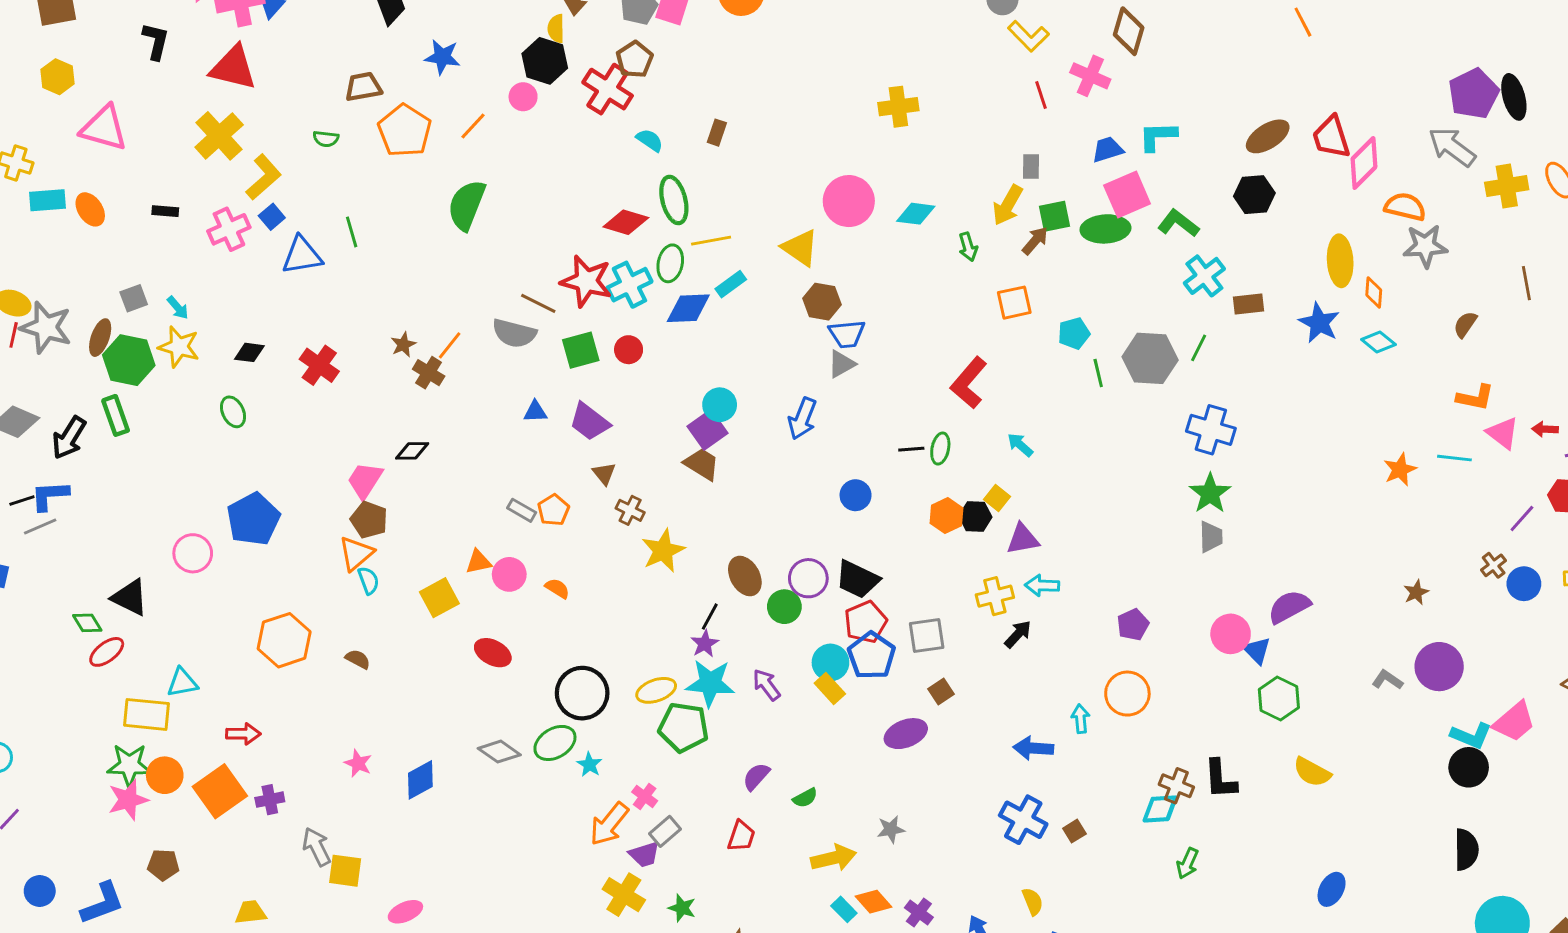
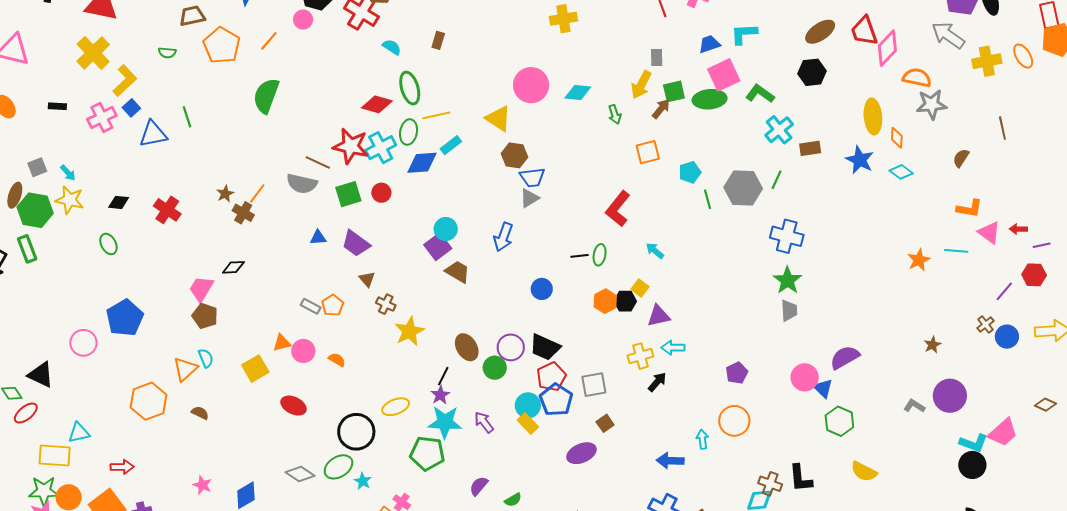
brown trapezoid: (702, 464) -> (458, 272), moved
orange triangle: (356, 553) -> (185, 369), moved
yellow ellipse: (656, 690) -> (396, 407), moved

